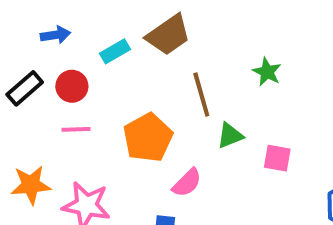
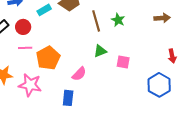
brown line: (201, 94) -> (96, 21), moved
orange pentagon: (148, 138) -> (48, 58), moved

